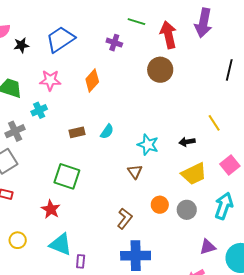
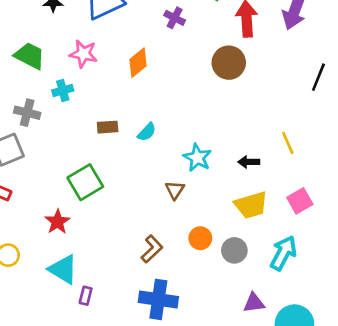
gray cross: (15, 131) -> (27, 113), turned 30
green square: (67, 176) -> (85, 182), turned 32

